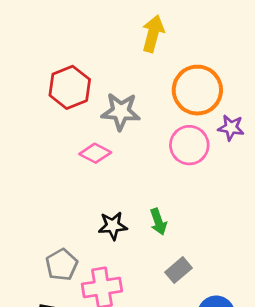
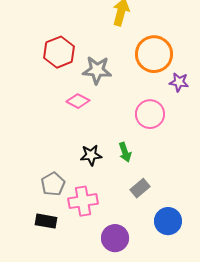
pink circle: (189, 145) -> (150, 114), moved

